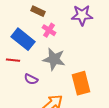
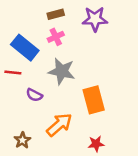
brown rectangle: (38, 11) -> (56, 14), moved, turned -40
pink cross: (49, 30) -> (56, 37), turned 32

